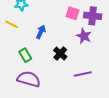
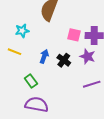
black cross: (60, 53) -> (64, 60), moved
purple line: (83, 74) -> (92, 84), moved

